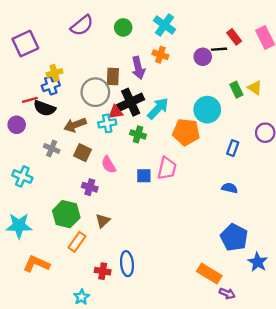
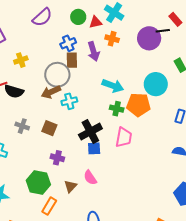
purple circle: (203, 57) -> (149, 38), size x1.5
blue cross: (51, 85) -> (68, 43), moved
black cross: (131, 102) -> (90, 132), moved
cyan arrow: (158, 108) -> (113, 86), turned 70
red triangle: (116, 112) -> (95, 22), moved
brown arrow: (75, 125) -> (51, 92), moved
green cross: (138, 134) -> (117, 109), moved
pink semicircle: (109, 165) -> (90, 178), moved
blue square: (144, 176) -> (94, 148), moved

